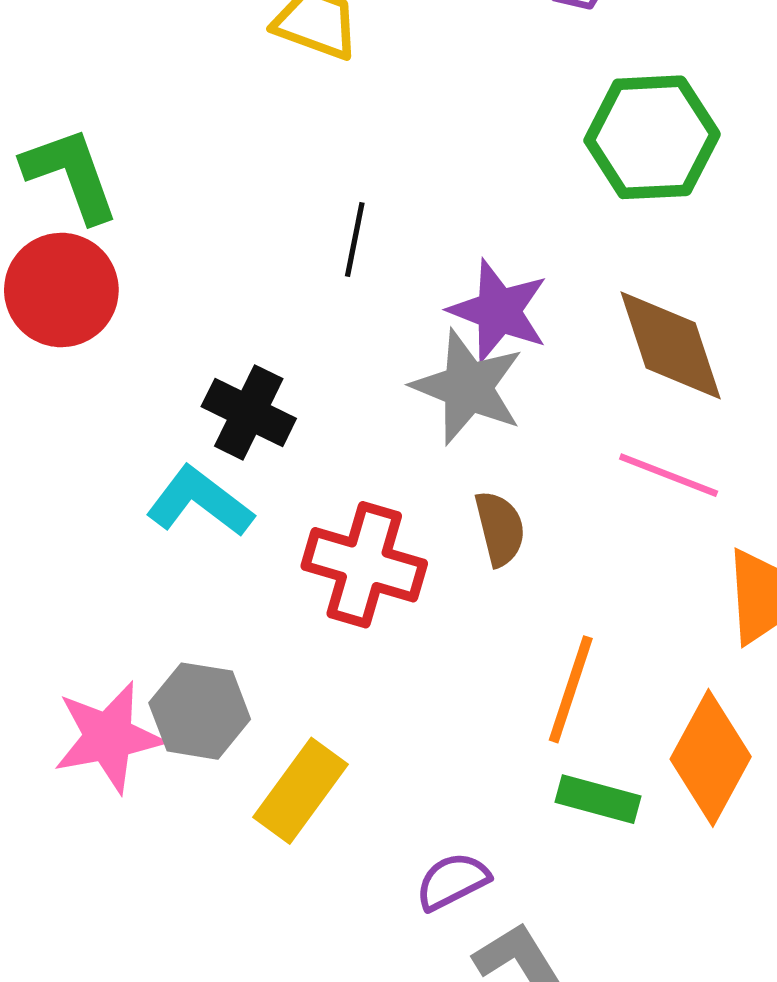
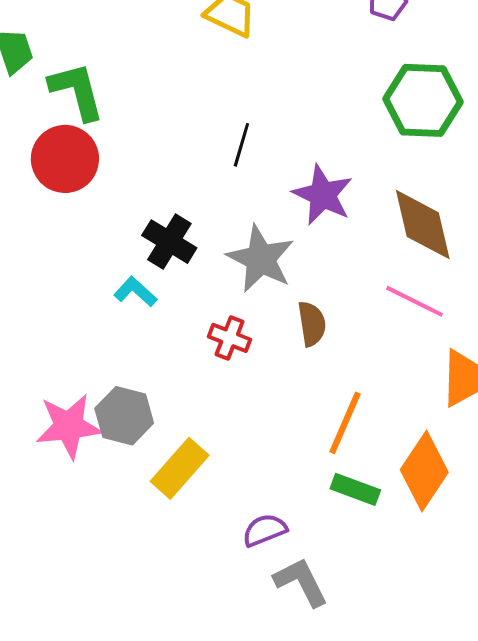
gray star: (468, 387) -> (261, 259), moved
cyan L-shape: (200, 502) -> (135, 292), size x0.7
red cross: (364, 565) -> (230, 338), size x0.6

